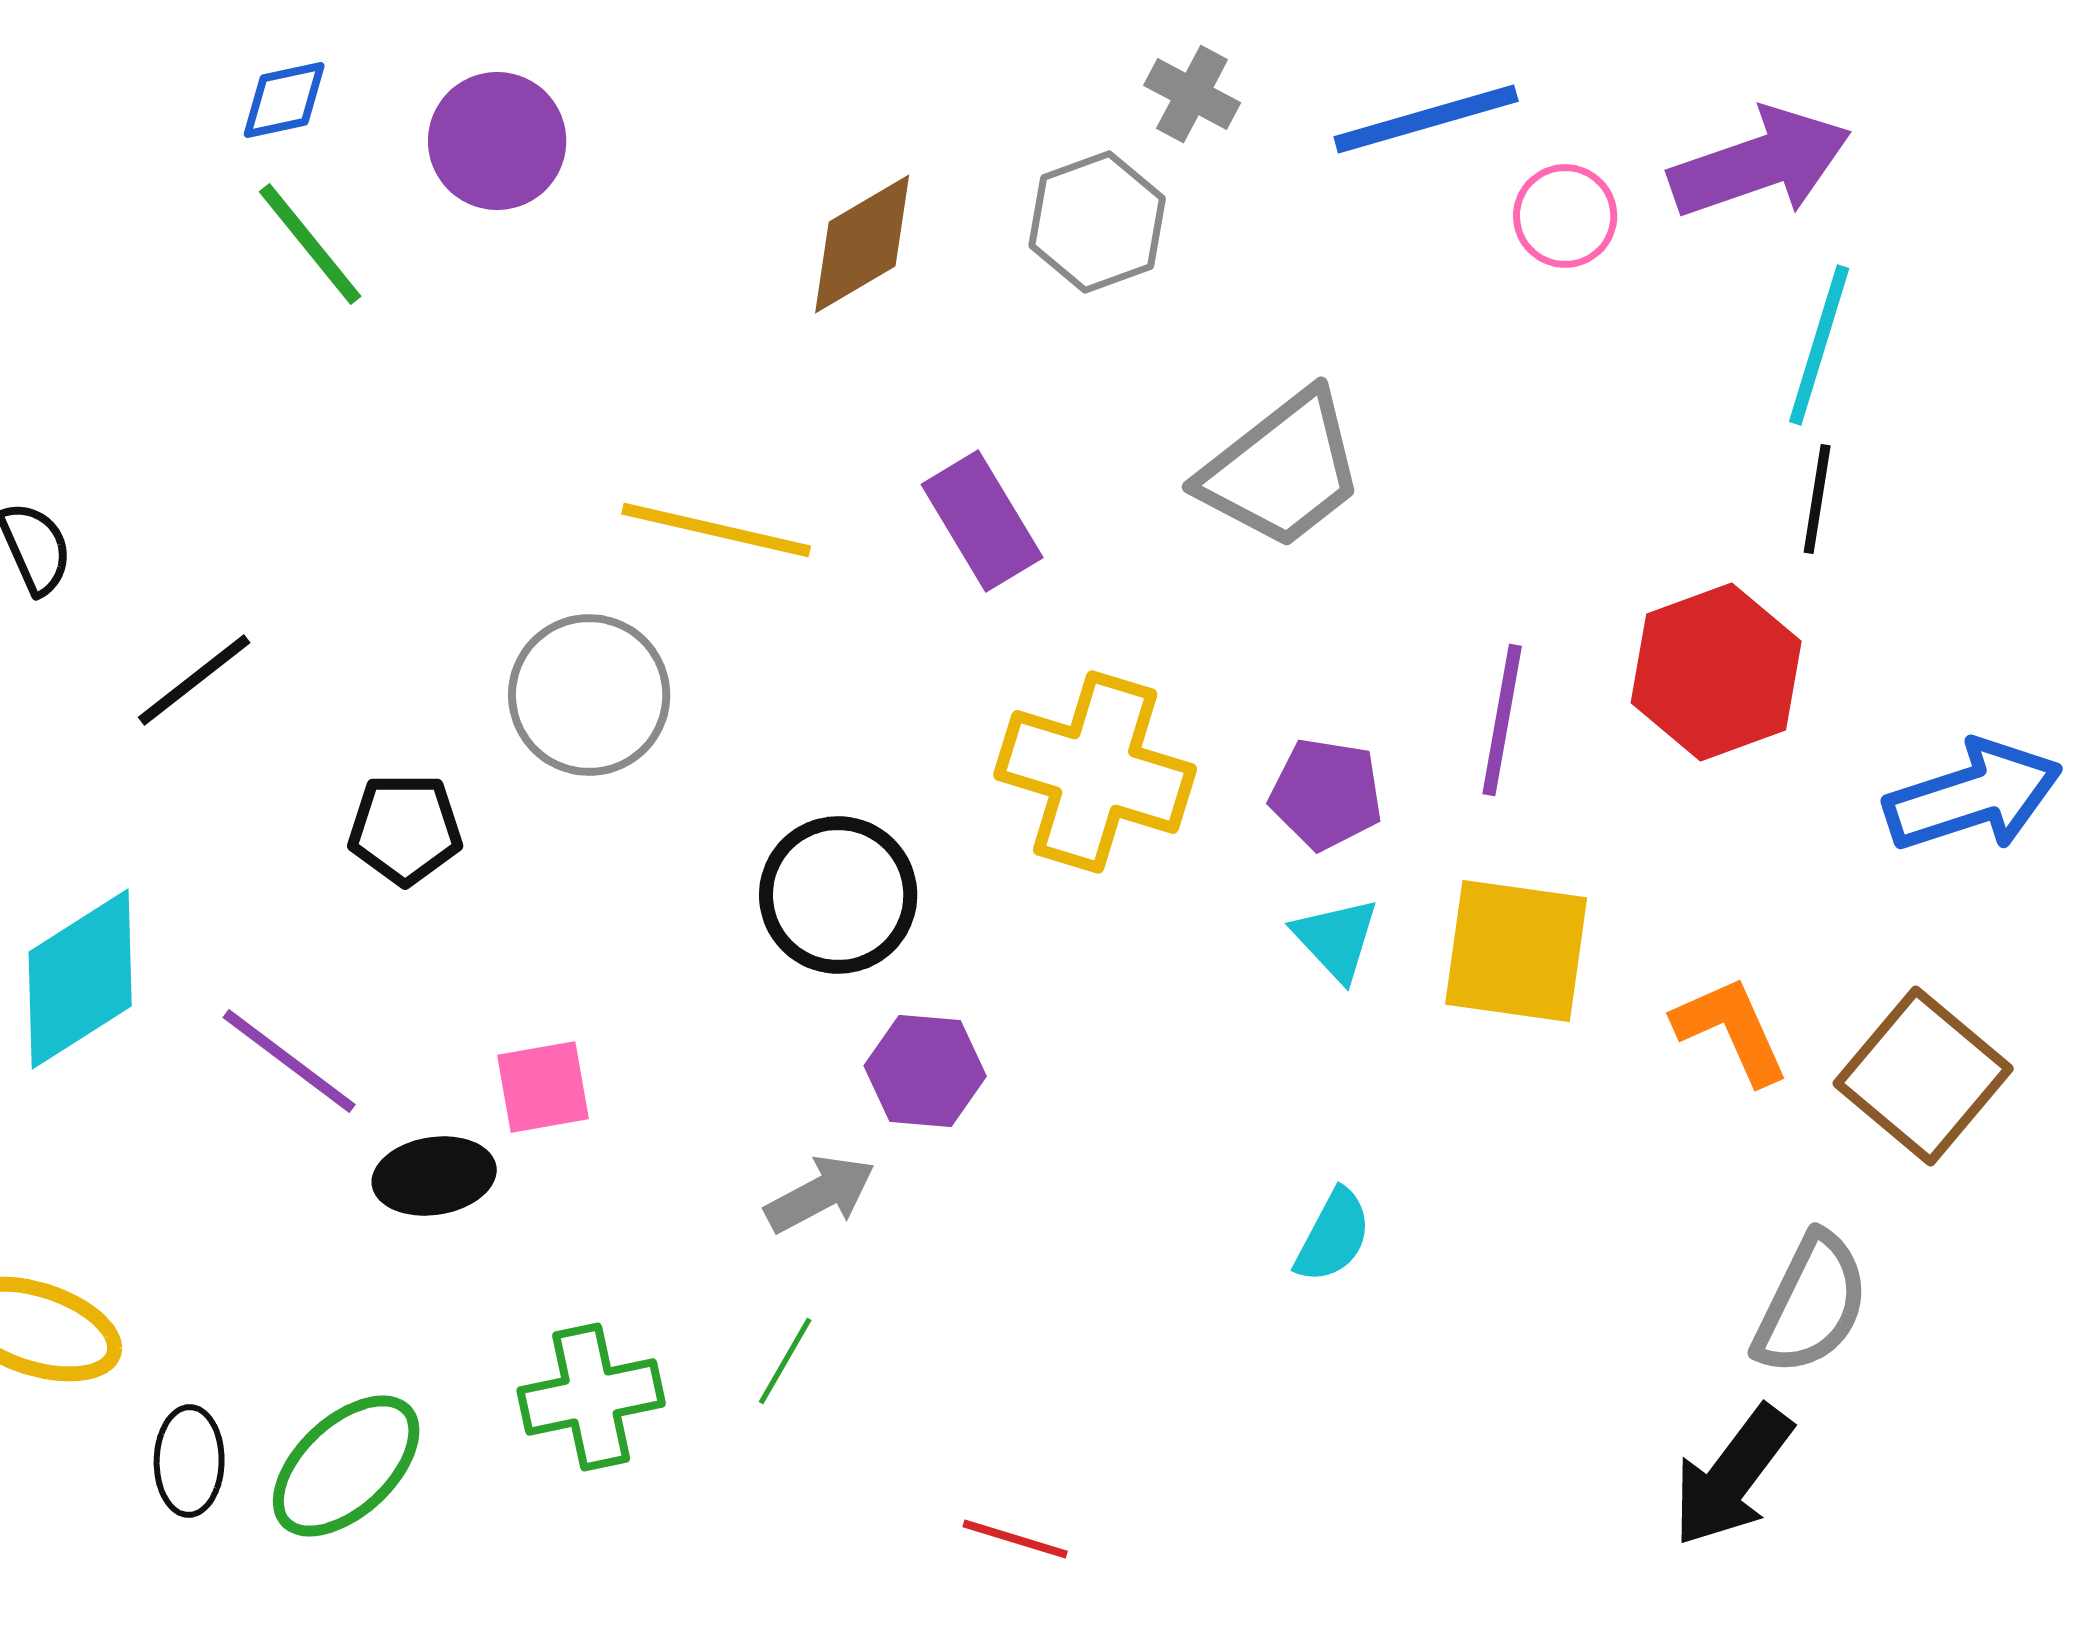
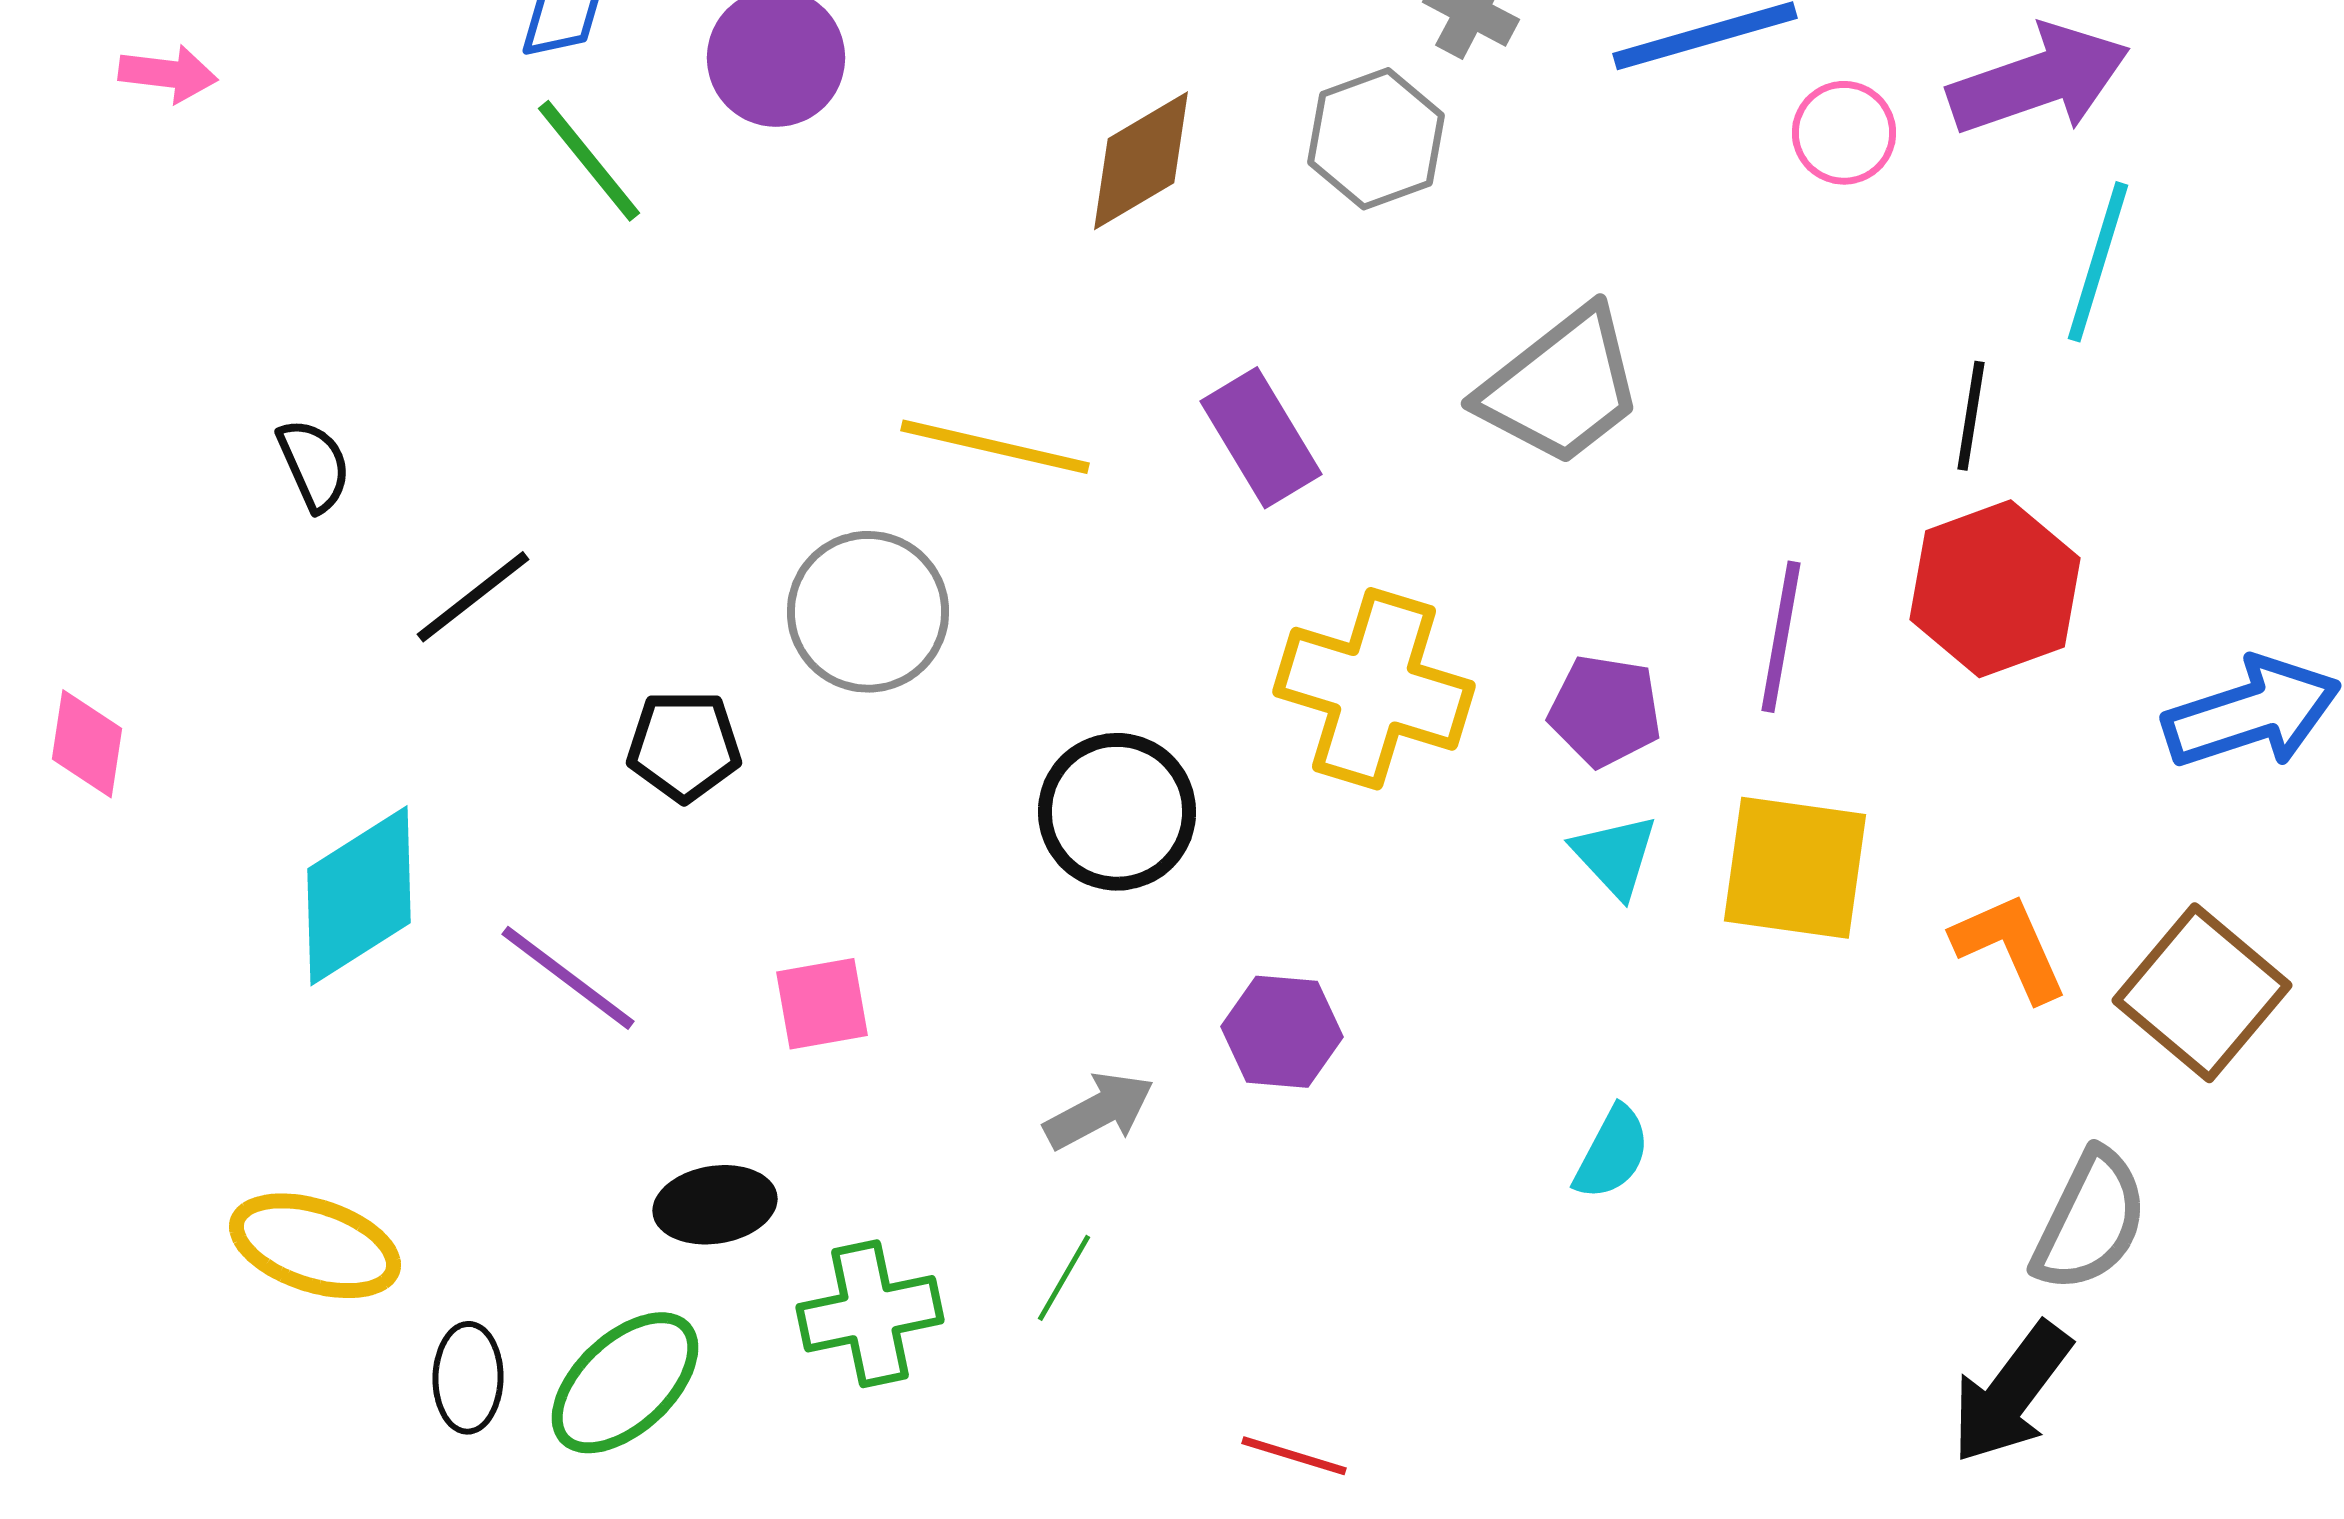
black line: (1817, 499) -> (1971, 416), moved
purple hexagon: (925, 1071) -> (1282, 1032), moved
black ellipse: (434, 1176) -> (715, 1205), moved

